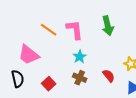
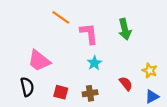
orange line: (49, 30) -> (61, 17), moved
brown cross: (80, 78) -> (90, 93), moved, turned -32
red square: (49, 84) -> (61, 92), turned -32

